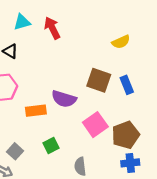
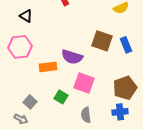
pink square: (95, 125) -> (84, 83), moved, turned -35
green square: (51, 145) -> (61, 97), turned -32
blue cross: (130, 163) -> (120, 112), moved

